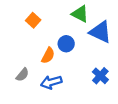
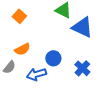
blue circle: (66, 44) -> (53, 58), moved
orange semicircle: (48, 55) -> (22, 49), moved, turned 35

